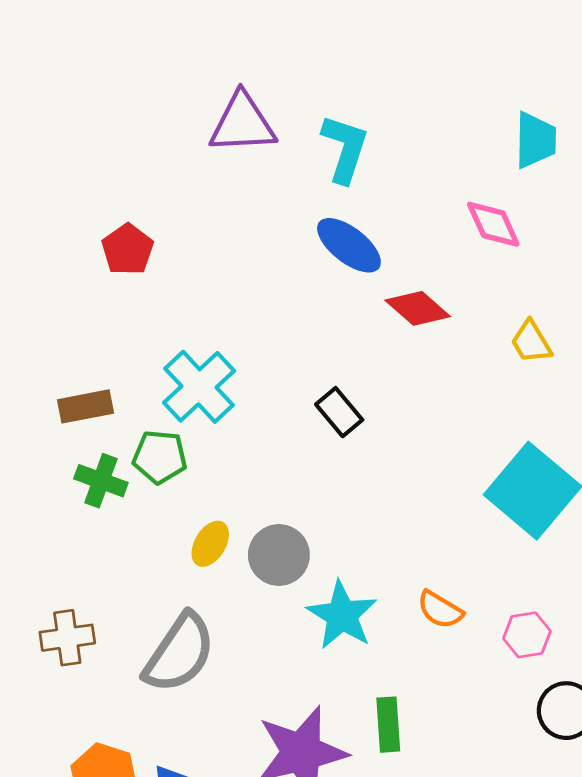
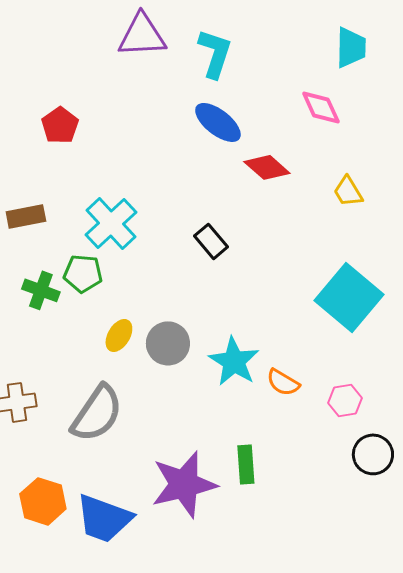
brown rectangle: (85, 406) -> (26, 216), moved
cyan star: (342, 615) -> (234, 361), moved

